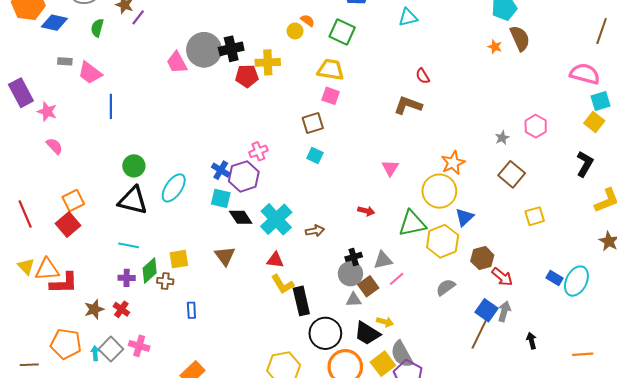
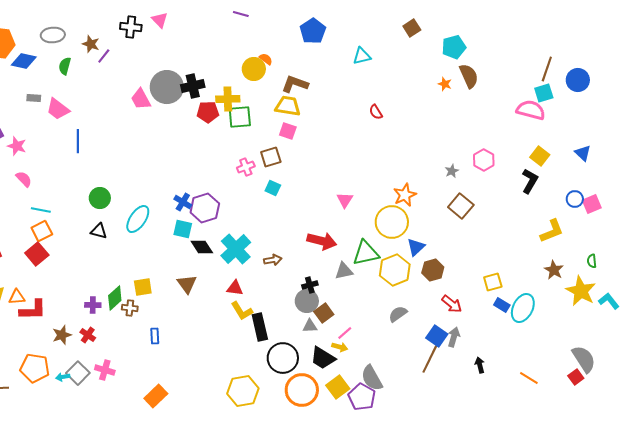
yellow circle: (295, 31) -> (254, 69), size x1.5
green square: (342, 32) -> (240, 117), moved, turned -30
cyan square: (601, 101) -> (544, 93), moved
brown L-shape: (408, 105) -> (295, 84), moved
pink cross: (258, 151) -> (246, 167), moved
black L-shape: (585, 164) -> (530, 181), moved
black triangle: (133, 200) -> (99, 231), size x0.6
red arrow: (366, 211) -> (322, 241), size x1.8
yellow square: (535, 216) -> (493, 282), moved
cyan line: (129, 245) -> (41, 210), moved
brown hexagon: (482, 258) -> (433, 270), moved
gray triangle: (383, 260) -> (344, 271), moved
orange triangle: (47, 270) -> (17, 297), size x0.7
pink line: (397, 279) -> (345, 333), moved
cyan arrow: (95, 353) -> (63, 377), turned -96
gray semicircle: (402, 354) -> (372, 378), moved
orange line: (583, 354) -> (529, 378), turned 36

